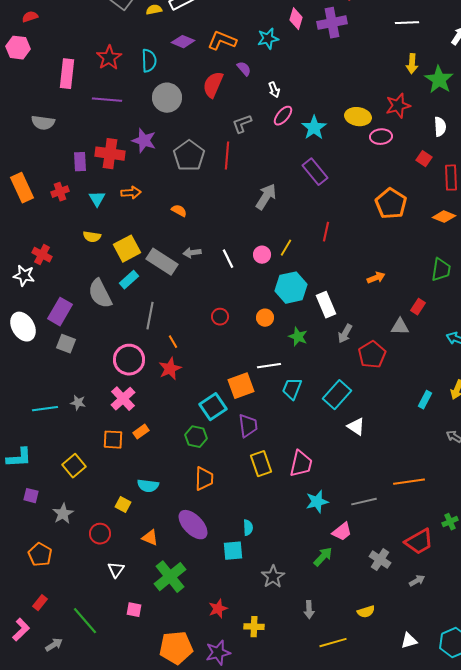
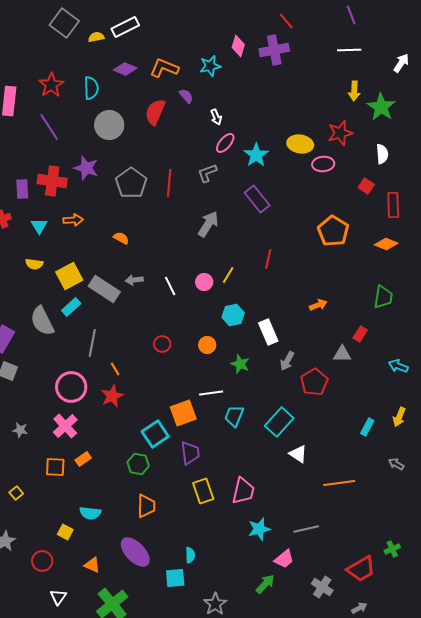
purple line: (107, 100) -> (49, 127), turned 52
gray L-shape: (242, 124) -> (207, 173), moved
cyan hexagon: (291, 288) -> (233, 315), size x0.7
yellow square: (74, 466) -> (16, 493), size x0.6
orange line: (409, 482) -> (339, 483), moved

